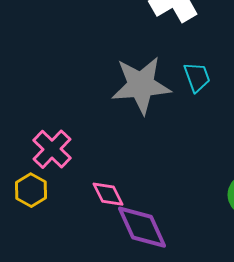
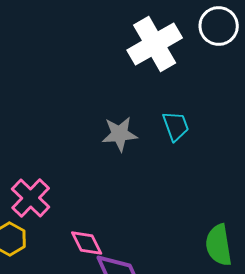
gray star: (141, 85) -> (120, 134), size x0.6

